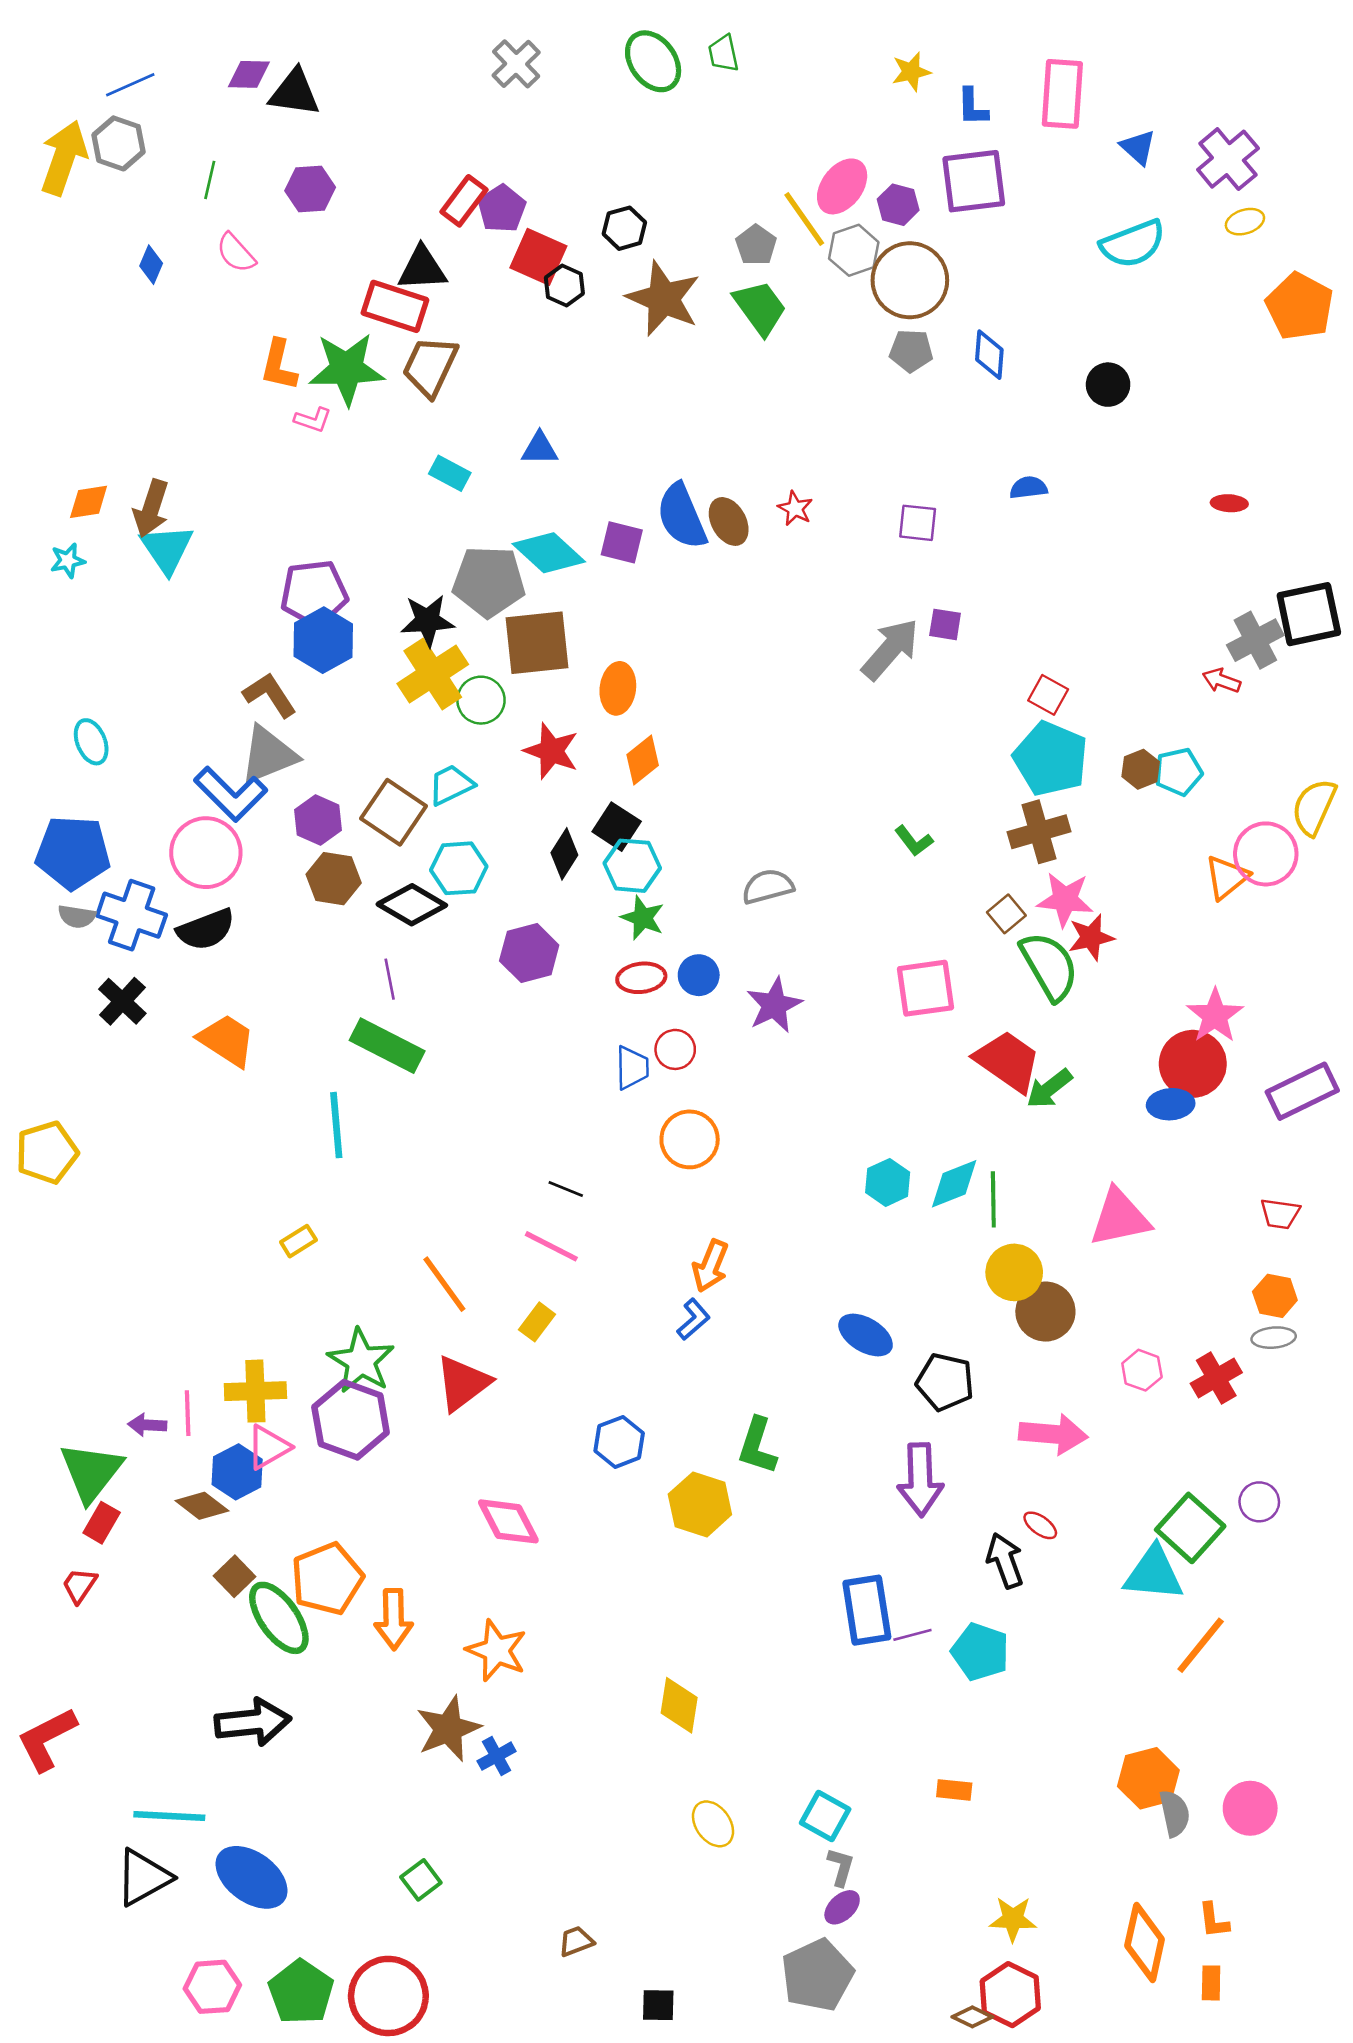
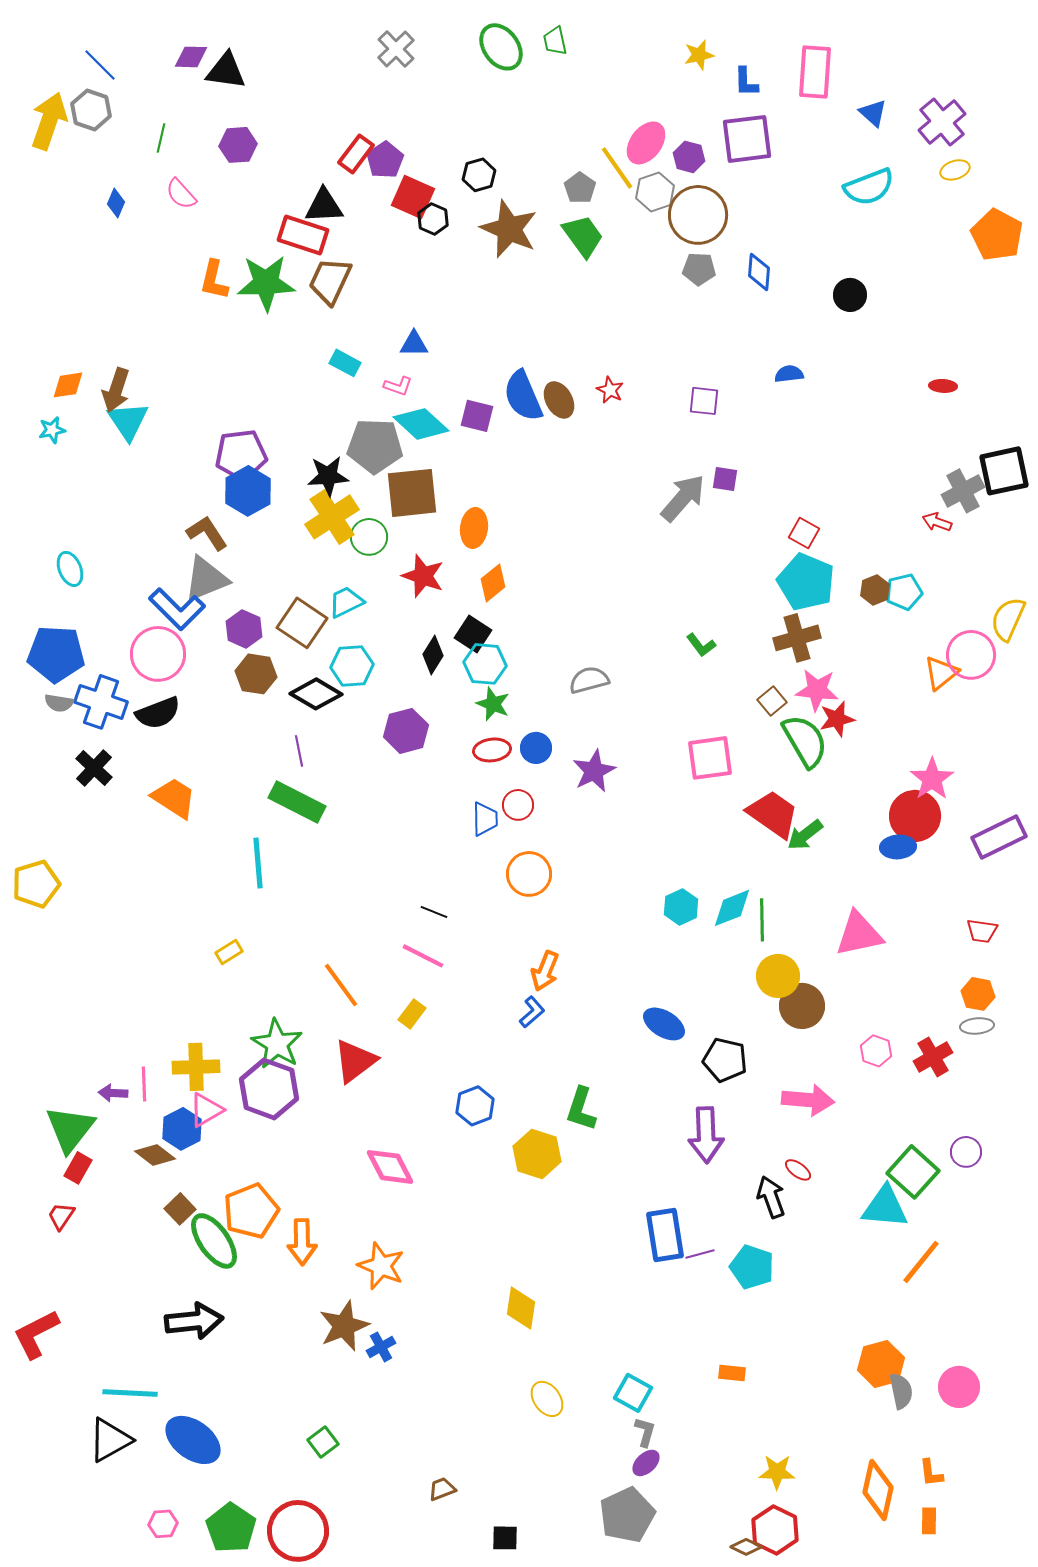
blue line: (130, 85) -> (100, 65), turned 69
pink L-shape: (313, 420) -> (398, 386), moved
pink hexagon: (212, 1987) -> (163, 1524), size x0.7

